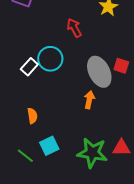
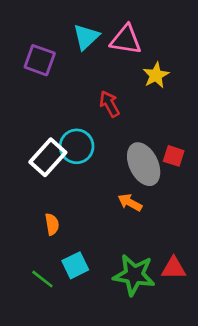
white rectangle: (29, 67) -> (48, 157), size x1.5
orange arrow: (89, 100) -> (130, 202), turned -72

